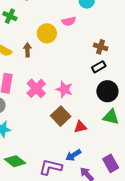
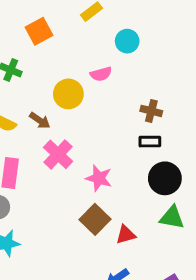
brown arrow: (27, 50) -> (40, 120), turned 128
black rectangle: (99, 67) -> (150, 142), turned 32
pink cross: (36, 88) -> (58, 154), moved

